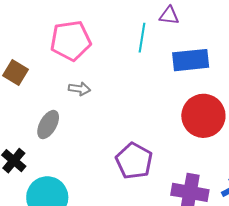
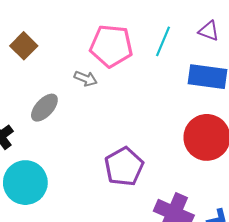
purple triangle: (169, 16) -> (209, 31), moved
pink pentagon: (71, 41) -> (111, 46), moved

